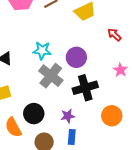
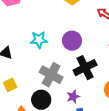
gray cross: (51, 76) -> (51, 75), moved

